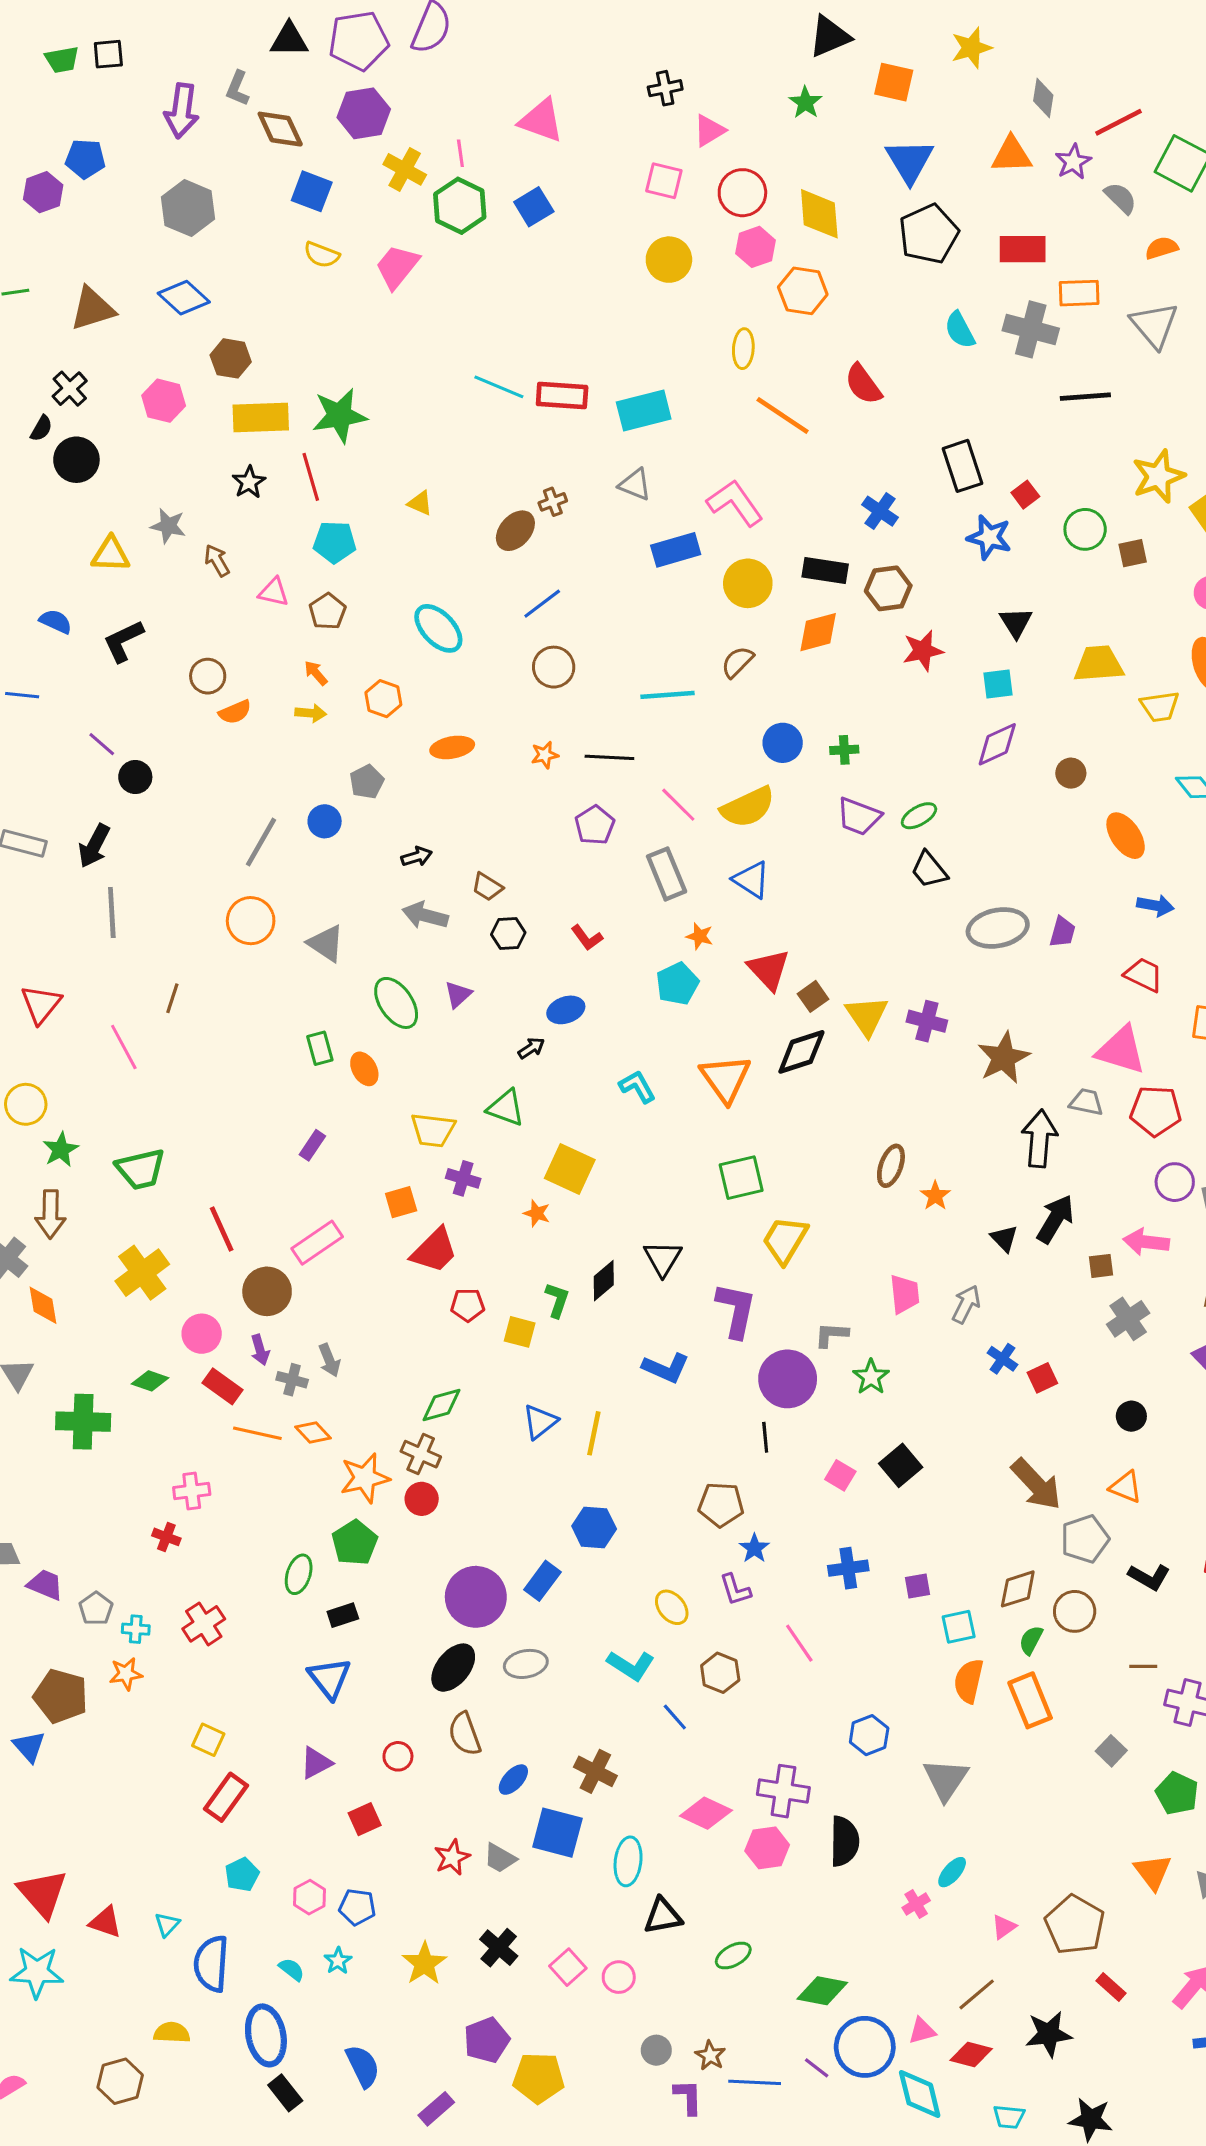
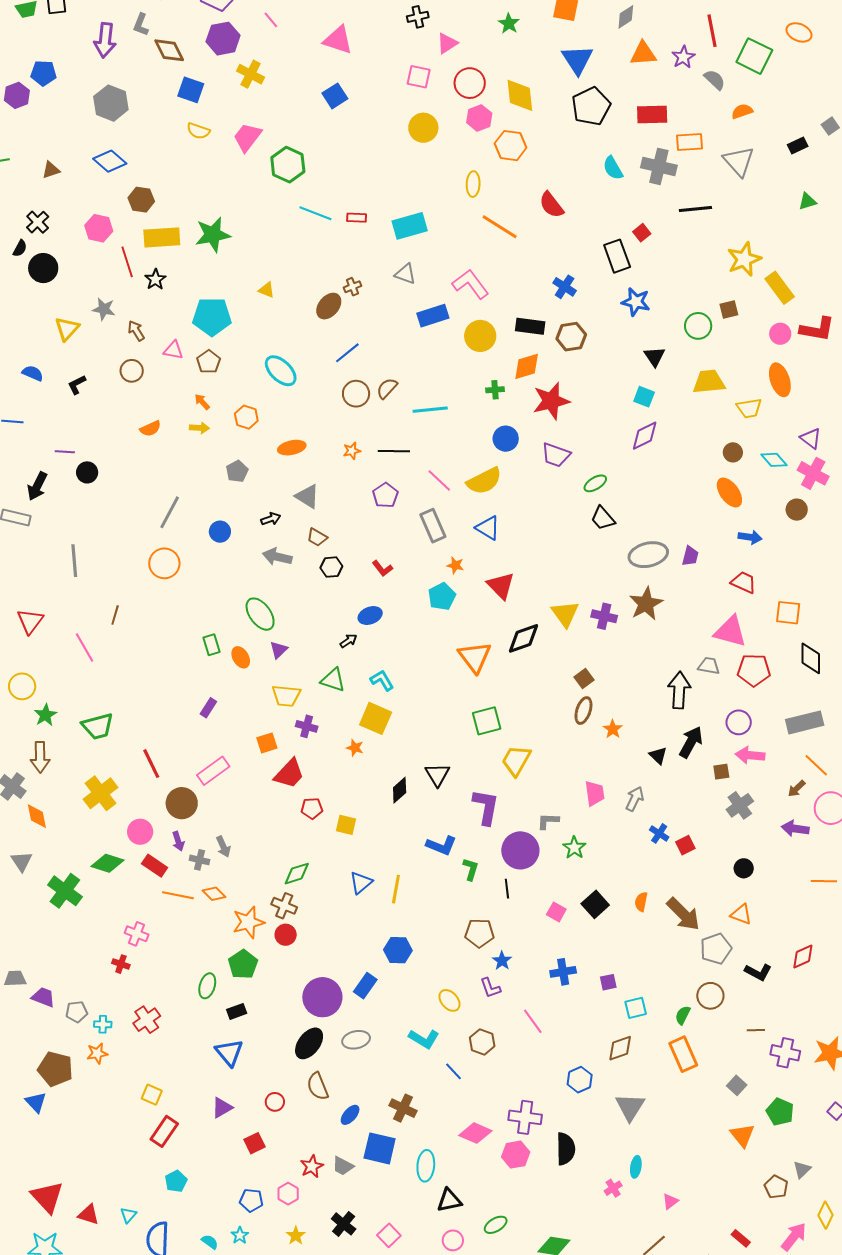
gray diamond: (1043, 98) -> (626, 17), moved, turned 50
red line: (1119, 122) -> (712, 31), turned -72
pink line: (460, 153) -> (271, 20), moved, turned -30
green hexagon: (460, 206) -> (288, 165), moved
brown triangle: (92, 309) -> (51, 170), size x0.6
red rectangle: (562, 395) -> (357, 218), size x0.6
red line: (311, 477) -> (127, 262), moved
red square: (1025, 495) -> (642, 233), moved
green circle: (1085, 529) -> (698, 326), moved
cyan pentagon: (335, 542) -> (212, 317), size x1.4
yellow triangle: (111, 554) -> (67, 329), turned -48
black L-shape: (123, 641) -> (77, 385), size x0.7
red star: (923, 651) -> (551, 401), moved, size x1.4
brown semicircle: (737, 662) -> (387, 388), moved
brown circle: (208, 676) -> (132, 371), moved
cyan square: (998, 684) -> (644, 397), turned 30
purple line: (102, 744) -> (65, 452), turned -36
green cross: (844, 750) -> (495, 390), moved
brown circle: (1071, 773) -> (733, 452), moved
purple trapezoid: (859, 816) -> (556, 455), moved
blue circle: (325, 821) -> (220, 532), moved
black arrow: (94, 846) -> (37, 486), moved
gray triangle: (326, 943) -> (307, 496), moved
purple triangle: (458, 995) -> (279, 650), moved
brown square: (813, 996) -> (584, 679), moved
brown star: (1004, 1058) -> (646, 604), moved
cyan L-shape: (637, 1087) -> (382, 680), moved
purple circle: (1175, 1182) -> (739, 722), moved
green L-shape: (557, 1300) -> (471, 869), moved
green diamond: (150, 1381) -> (108, 863), size x1.4
green cross: (83, 1422) -> (65, 891), turned 36
pink cross: (192, 1491) -> (137, 934), turned 30
brown diamond: (1018, 1589) -> (620, 1048), moved
gray pentagon: (96, 1609) -> (77, 1012), turned 30
orange semicircle: (969, 1681) -> (641, 902), moved, size x0.7
cyan ellipse: (952, 1872) -> (636, 1167), turned -30
orange triangle: (1153, 1872) -> (742, 1135), moved
pink hexagon: (310, 1897) -> (288, 1194), moved
brown pentagon: (1075, 1925) -> (776, 1187), moved, size x0.6
yellow star: (424, 1964) -> (296, 1236), size x0.7
pink circle: (619, 1977) -> (453, 1240), moved

